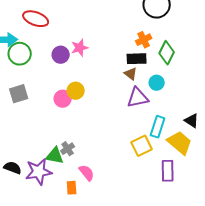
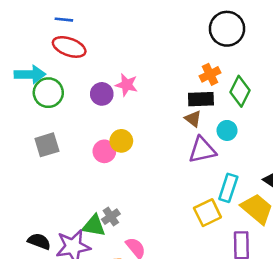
pink star: (80, 48) -> (127, 85), turned 30

